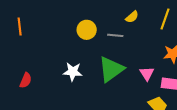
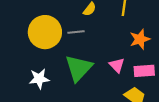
yellow circle: (87, 30) -> (45, 32), size x1.6

